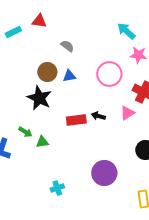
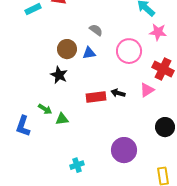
gray semicircle: (67, 46) -> (96, 30), moved
black star: (39, 98) -> (59, 75), size x0.7

